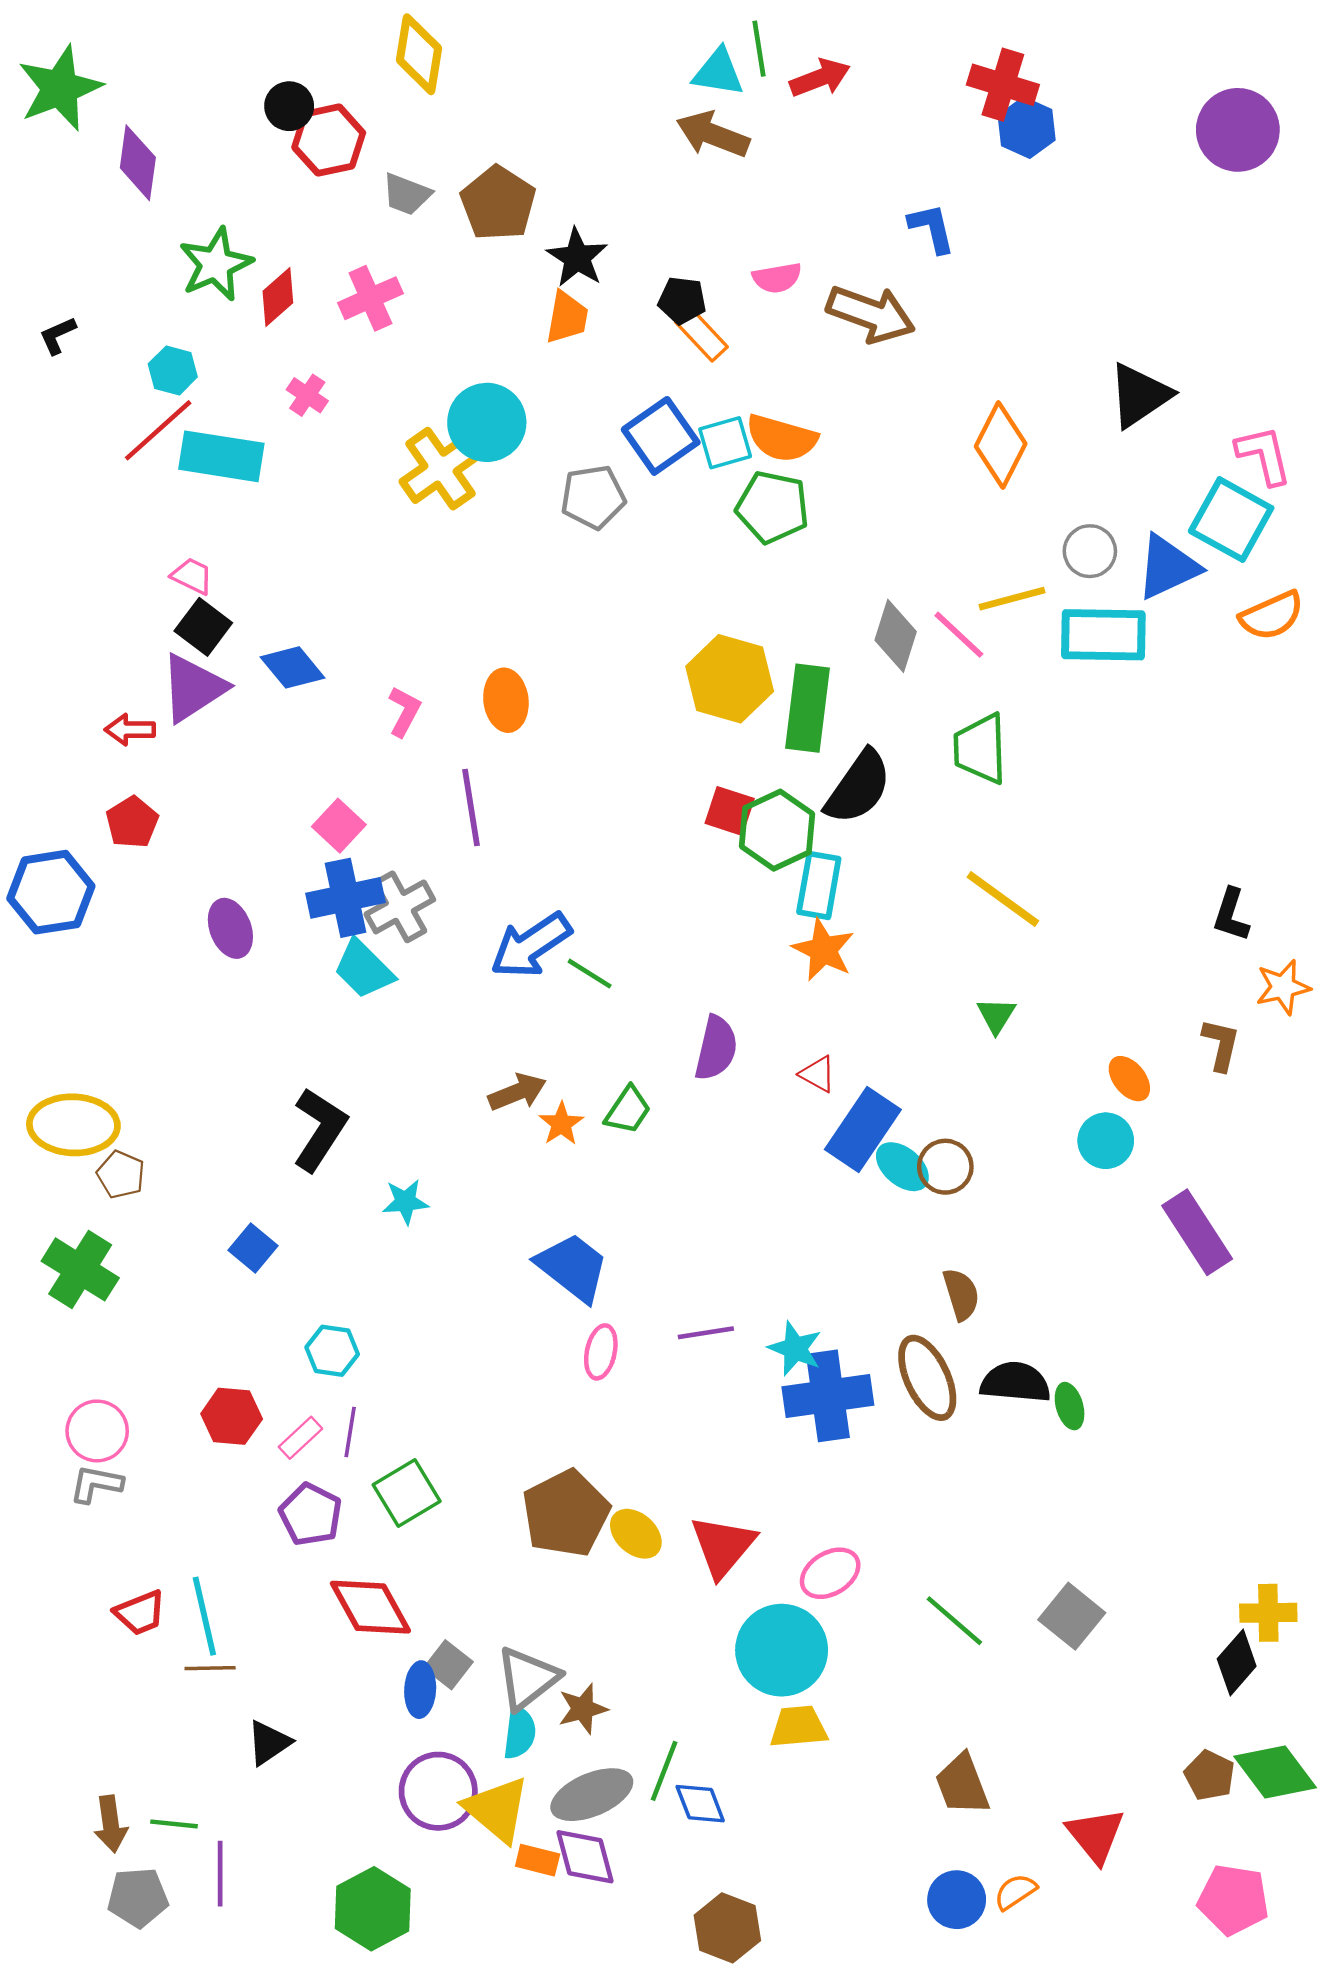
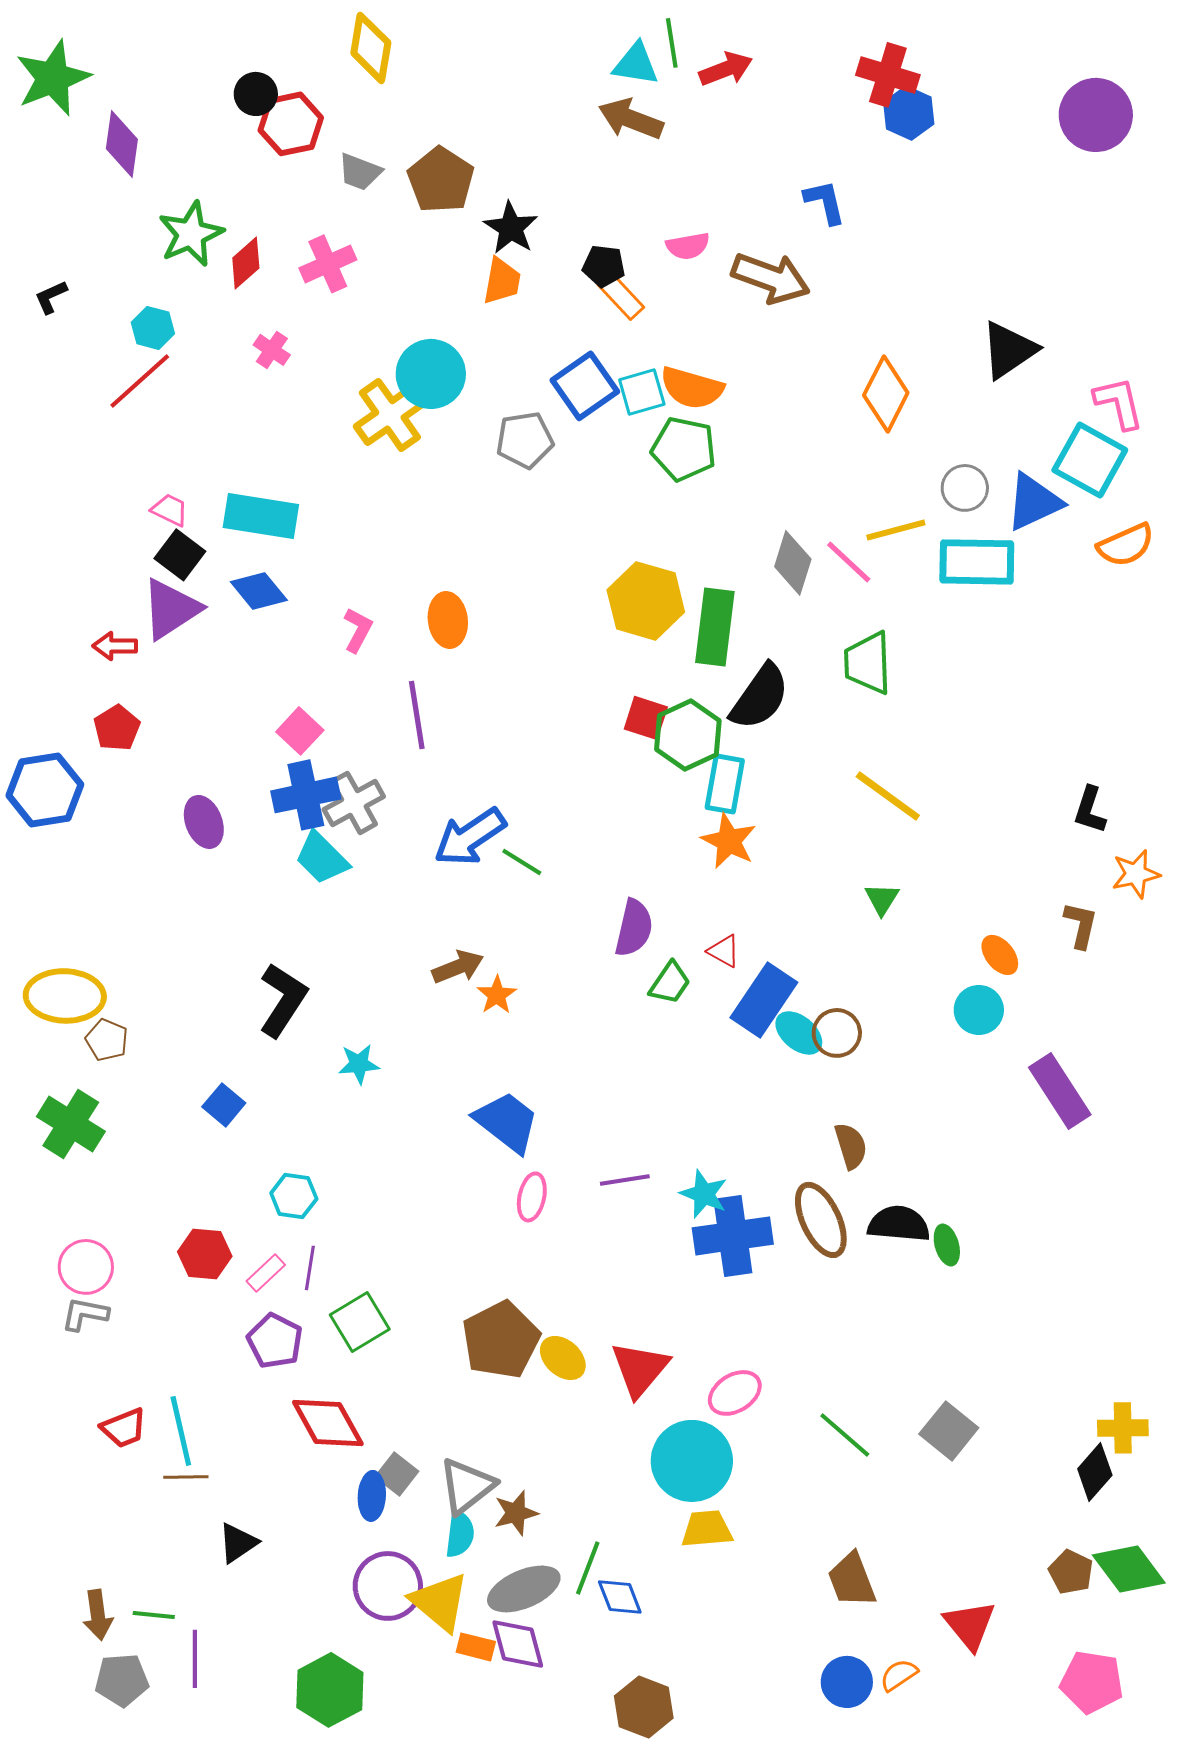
cyan rectangle: (221, 456) -> (261, 516), moved
green trapezoid: (628, 1110) -> (670, 983), moved

